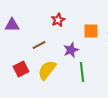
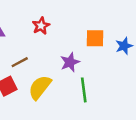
red star: (58, 20) -> (41, 26), moved
brown line: (39, 45) -> (20, 62), moved

